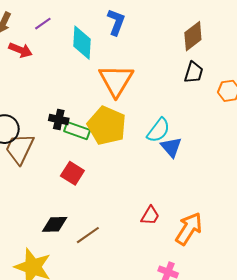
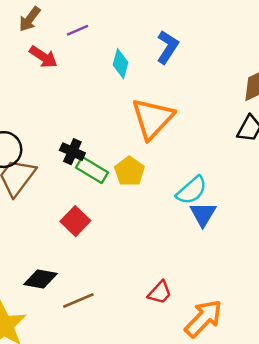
cyan diamond: (82, 43) -> (121, 64), size x0.7
yellow pentagon: (107, 126) -> (129, 171), size x0.6

